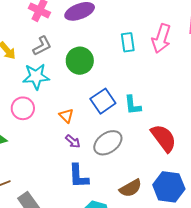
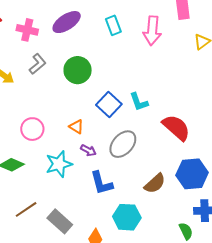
cyan rectangle: (128, 42) -> (113, 25), moved
cyan star: (36, 76) -> (59, 164), moved

